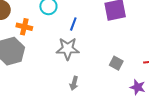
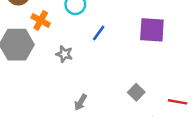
gray star: (68, 49) -> (64, 54), moved, size x0.6

